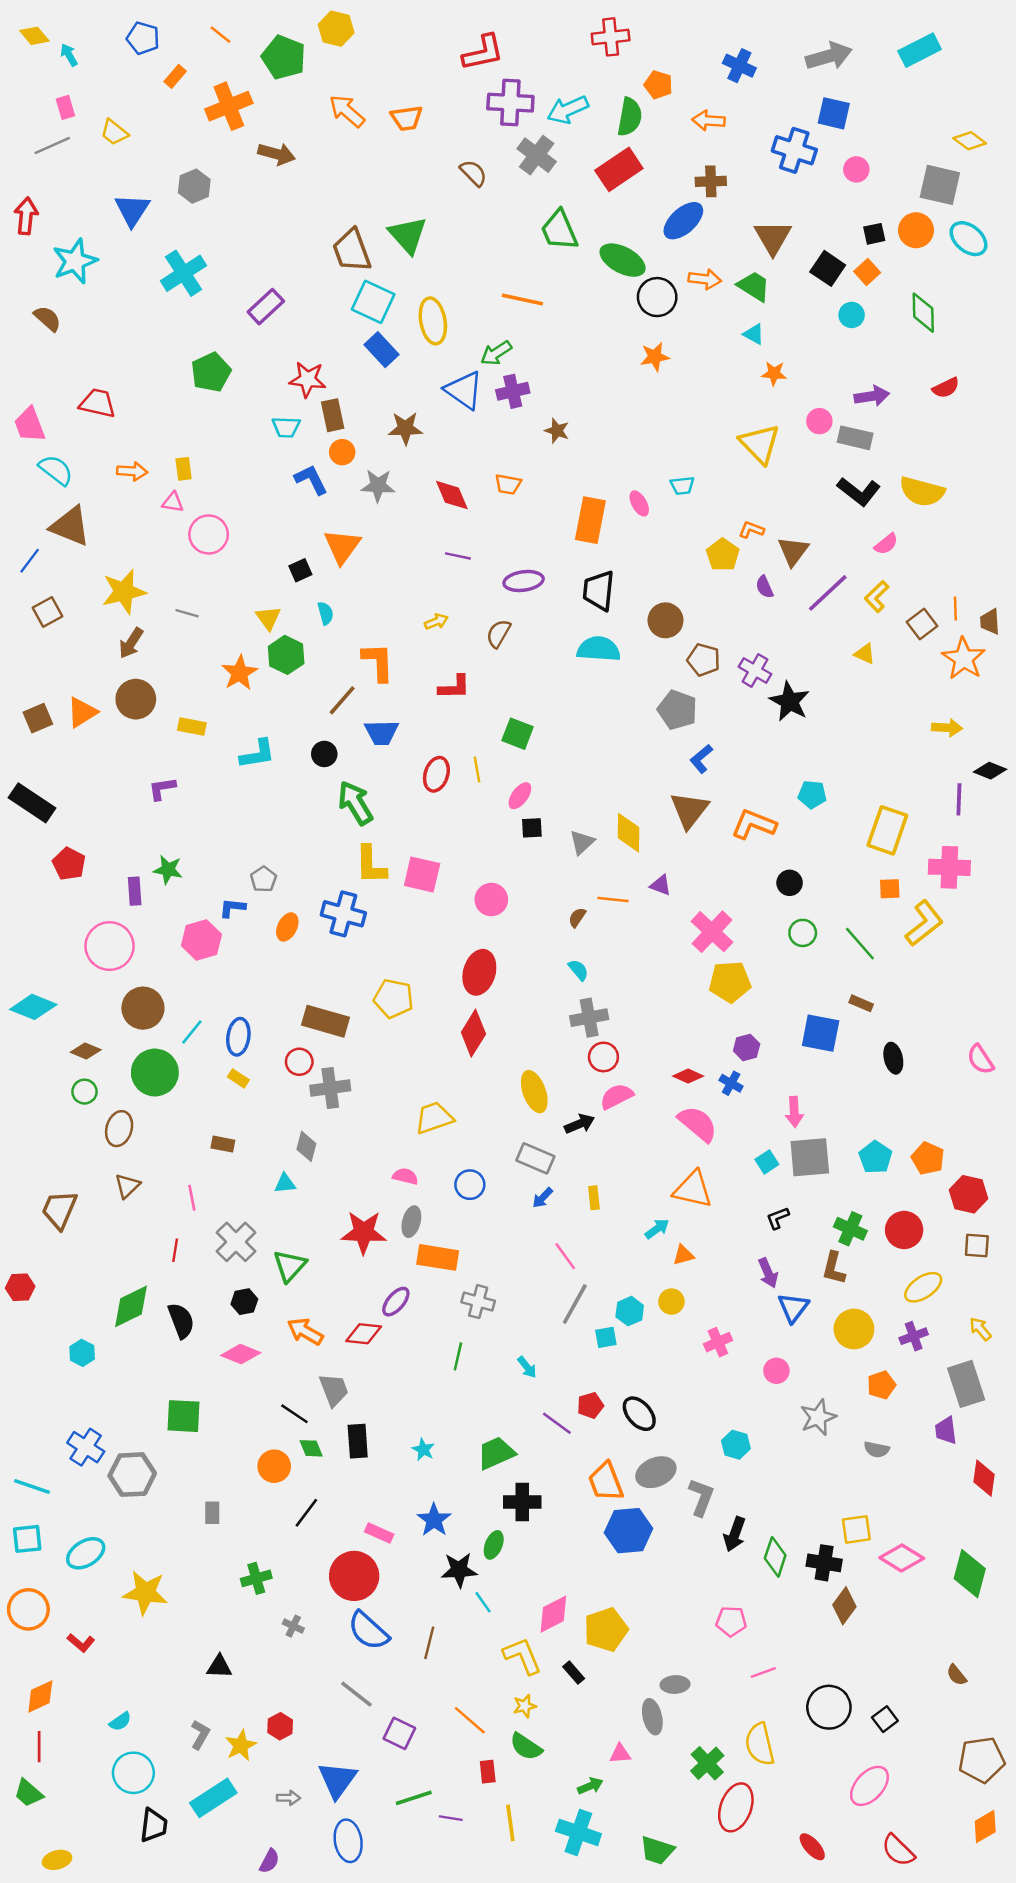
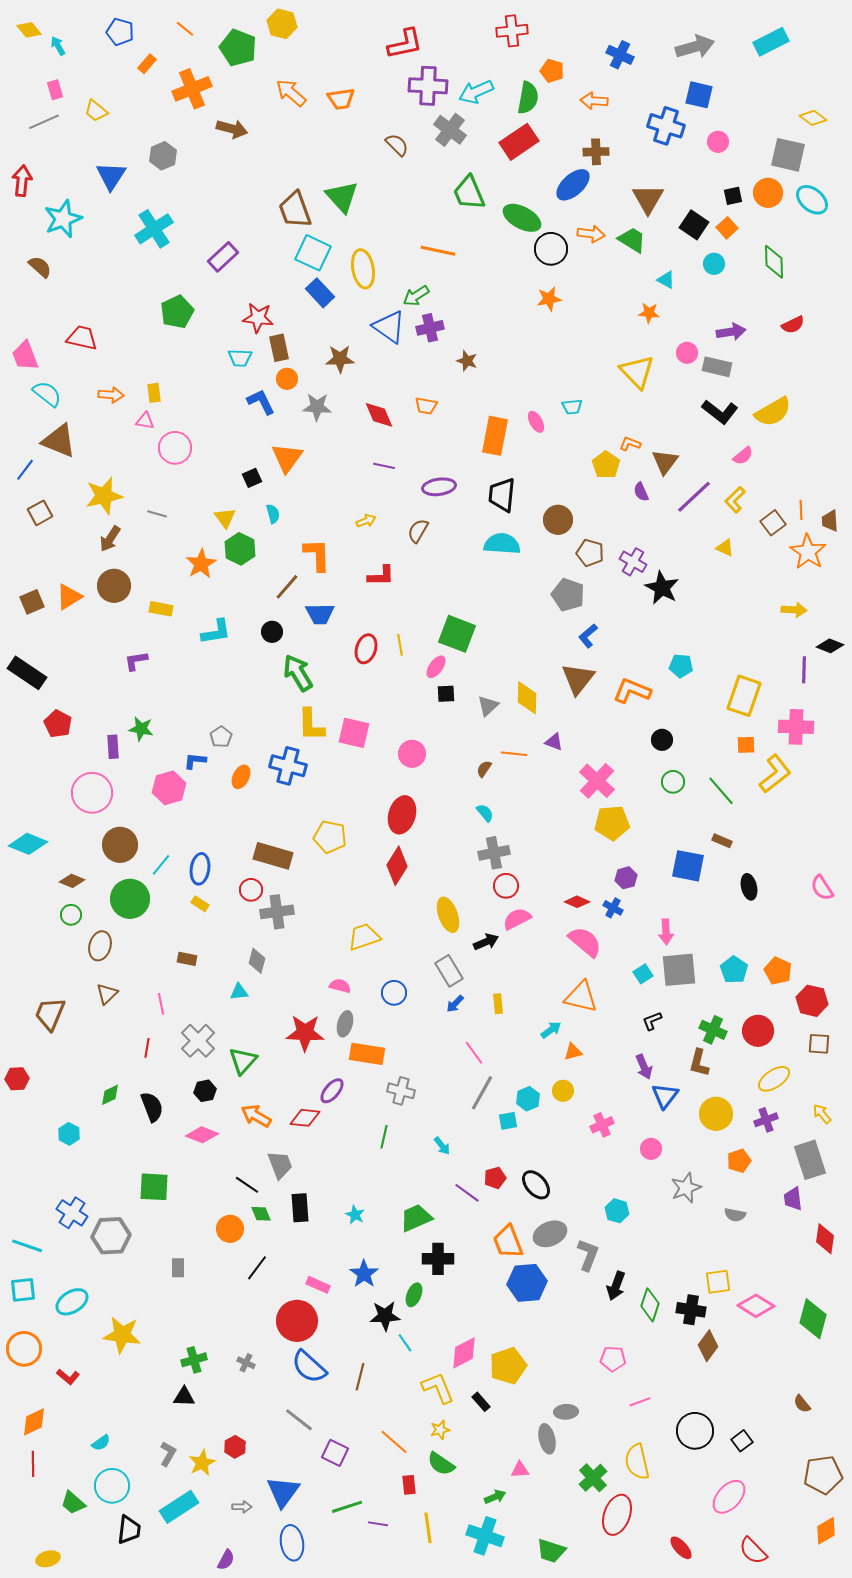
cyan triangle: (754, 334) -> (666, 280), moved
yellow semicircle: (922, 492) -> (773, 412), turned -45
green square: (518, 734) -> (457, 634), moved, size x1.4
gray rectangle: (535, 1158) -> (449, 971), turned 36
green diamond: (131, 1306) -> (110, 1095), size x0.6
green cross: (256, 1578) -> (194, 1360), moved
green trapezoid: (28, 1793) -> (73, 1503), moved

